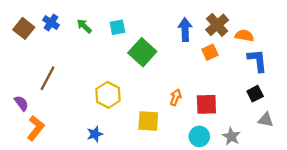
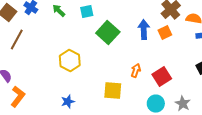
blue arrow: (185, 30) -> (144, 30), moved
brown line: (47, 78) -> (17, 40), moved
yellow hexagon: (108, 95) -> (70, 60), moved
red square: (206, 104) -> (162, 76), turned -30

